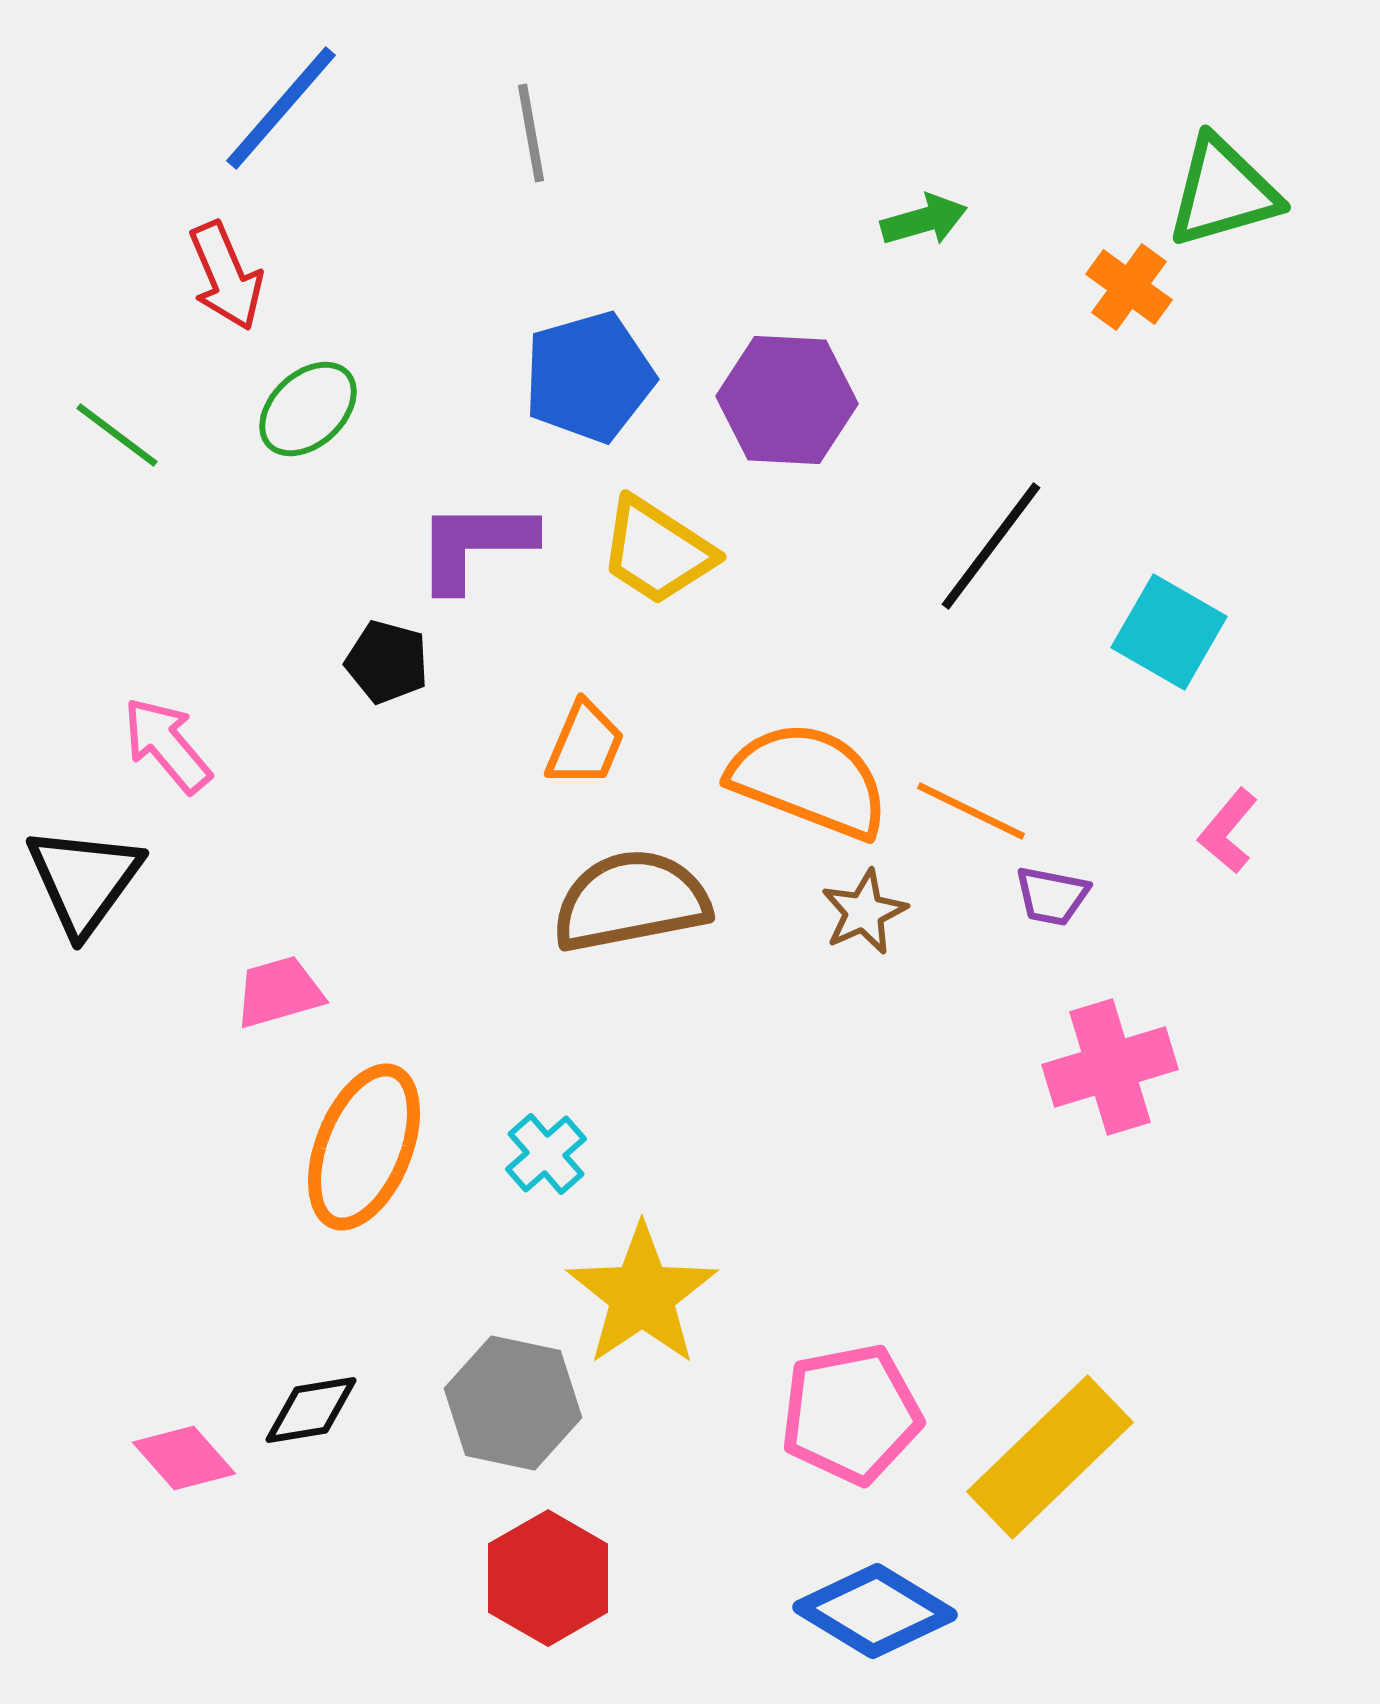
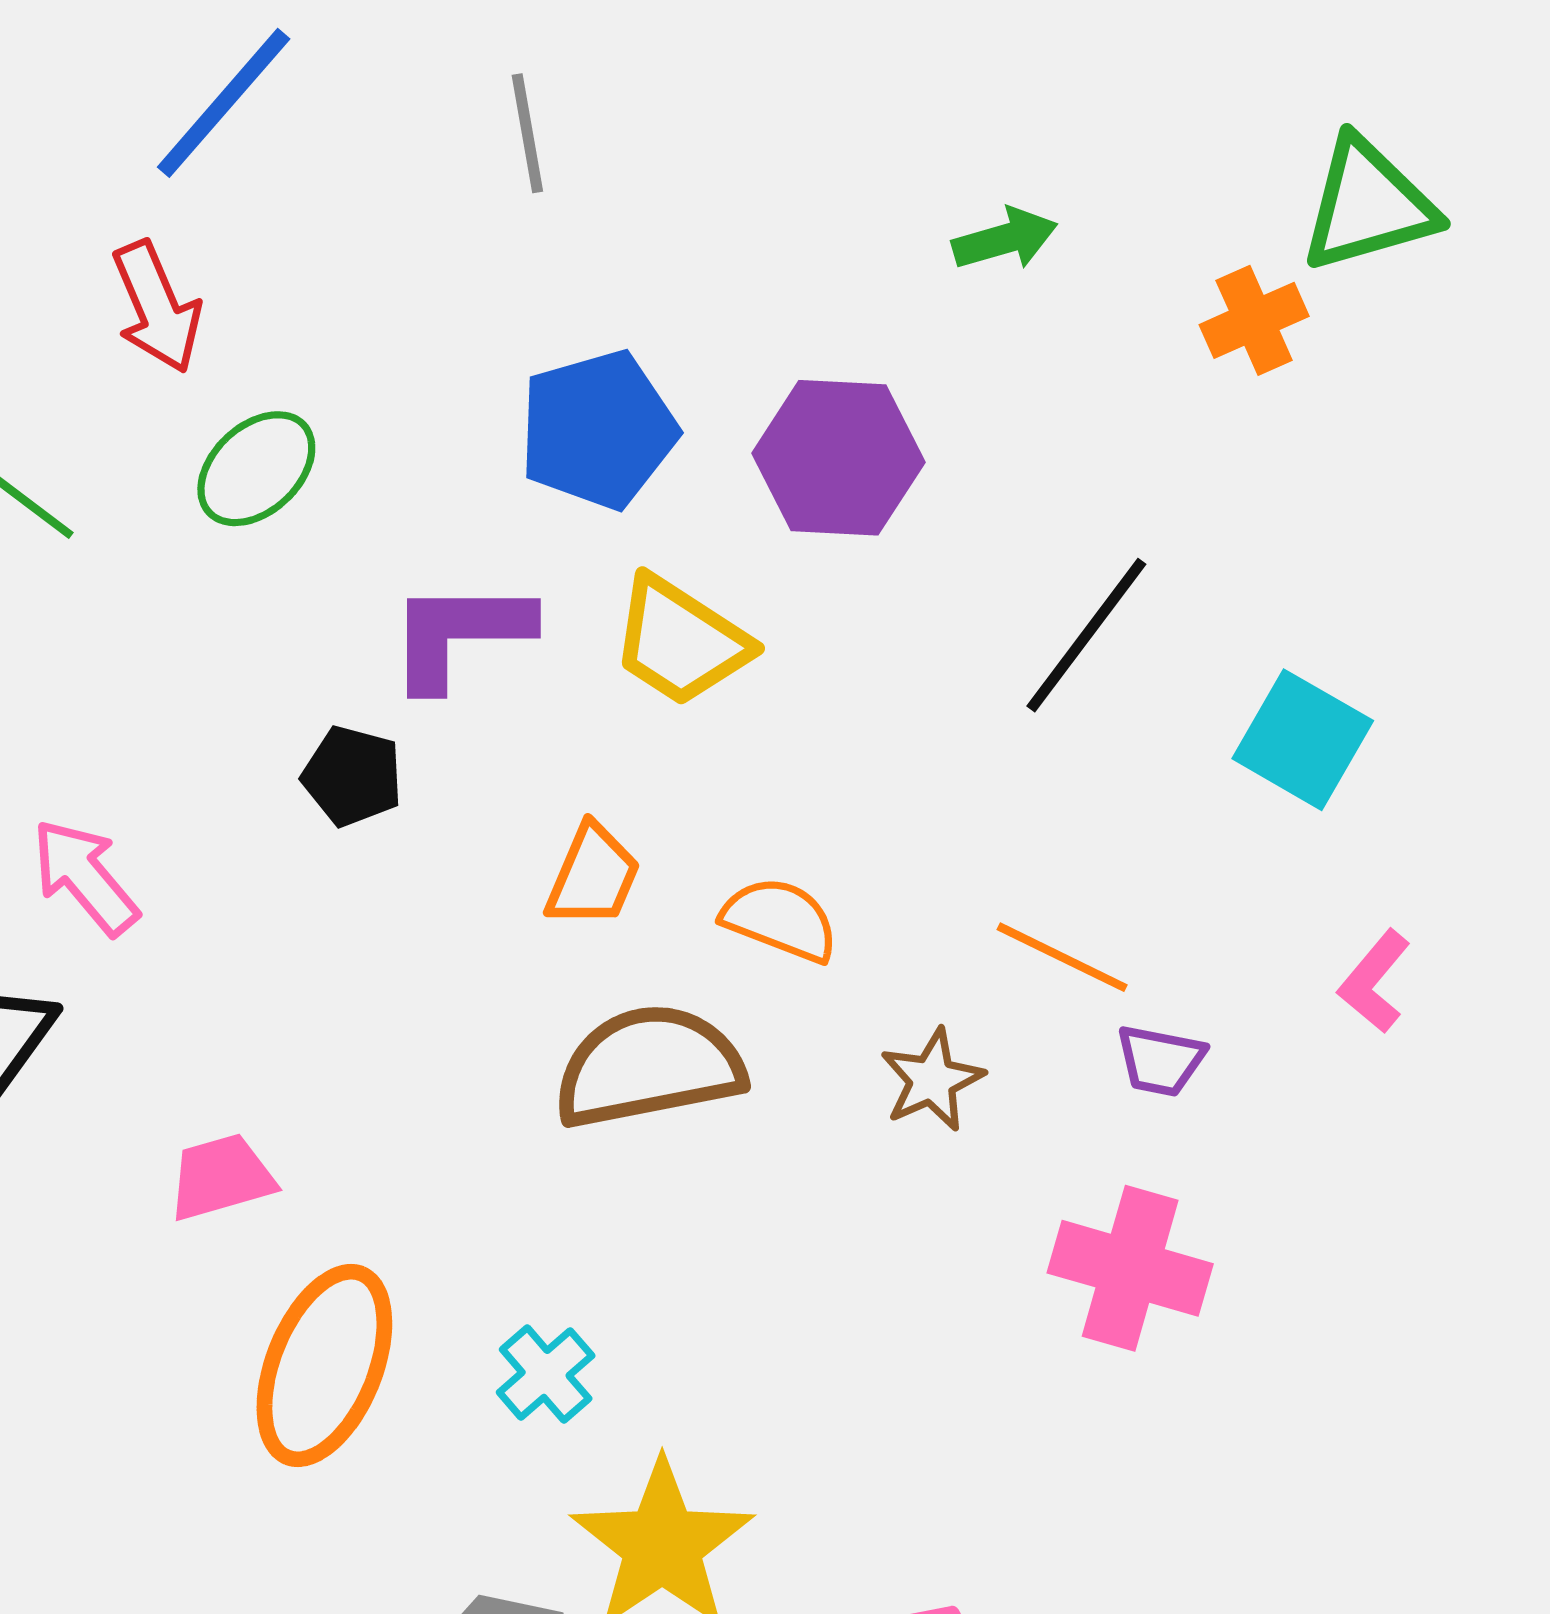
orange cross: (1129, 287) -> (1254, 320), turned 30
orange semicircle: (809, 780) -> (780, 920), moved, size x0.6
pink cross: (1110, 1067) -> (1130, 1268), moved, turned 33

